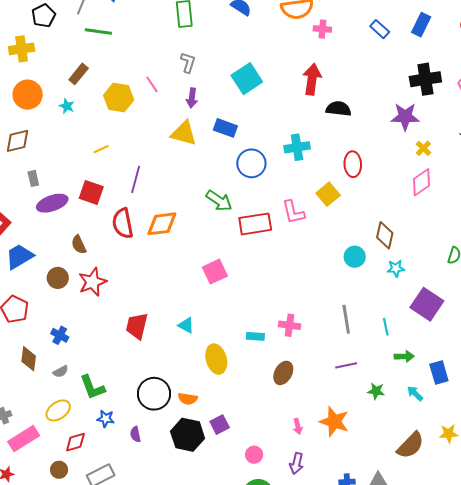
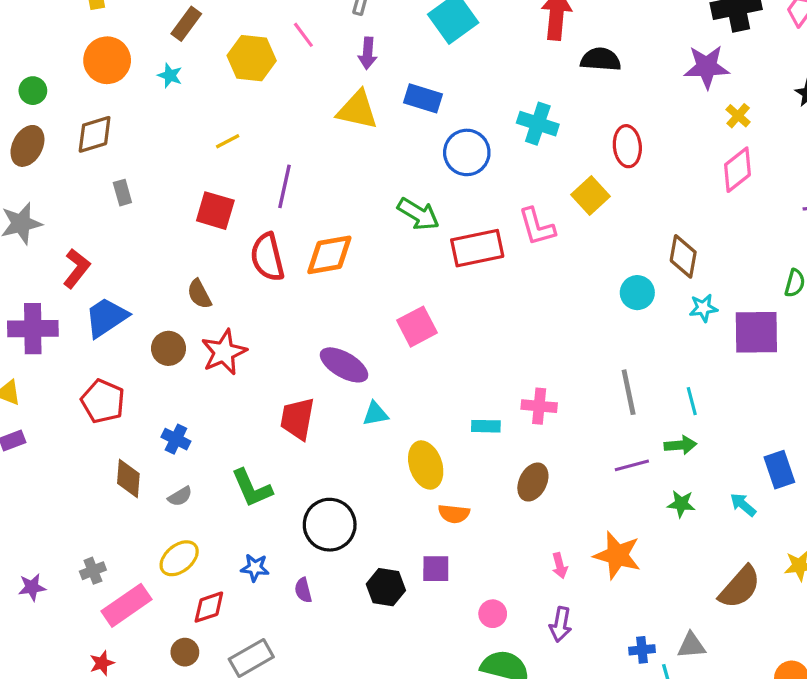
cyan cross: (297, 147) -> (538, 124), turned 30
purple ellipse: (52, 203) -> (344, 365), moved, turned 52
purple square: (427, 304) -> (756, 332), moved, turned -32
cyan triangle: (186, 325) -> (375, 414), turned -36
green arrow: (404, 356) -> (680, 445), moved
green L-shape: (92, 387) -> (252, 488), moved
orange semicircle: (188, 399) -> (454, 514), moved
purple square: (220, 425) -> (436, 569), turned 30
black hexagon: (188, 435) -> (386, 587), size x0.7

